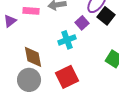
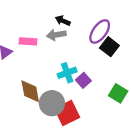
purple square: (82, 23) -> (83, 80), moved
gray circle: (29, 80) -> (52, 103), moved

